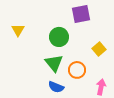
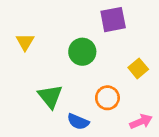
green triangle: (54, 63) -> (50, 96), moved
pink arrow: (101, 87) -> (141, 122), turned 56

